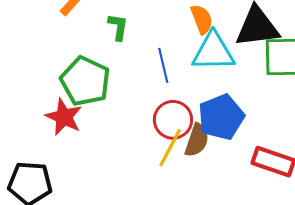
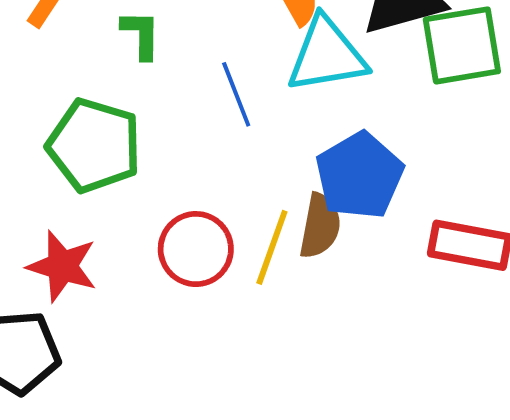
red star: (64, 117) -> (62, 266), moved
red circle: (173, 120) -> (196, 249), moved

